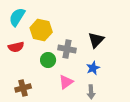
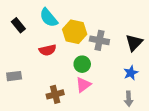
cyan semicircle: (17, 17) -> (49, 18), turned -72
gray cross: (67, 49) -> (99, 40), moved
pink triangle: (66, 82) -> (83, 85), moved

